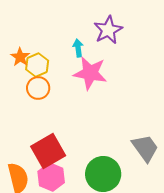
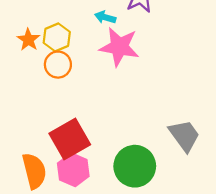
cyan arrow: (78, 48) -> (105, 17), turned -66
orange star: (20, 57) -> (28, 40), moved

